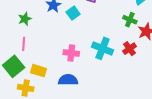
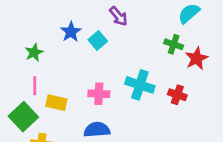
red cross: (130, 49) -> (177, 95), moved, turned -32
yellow rectangle: (38, 71) -> (56, 103), moved

